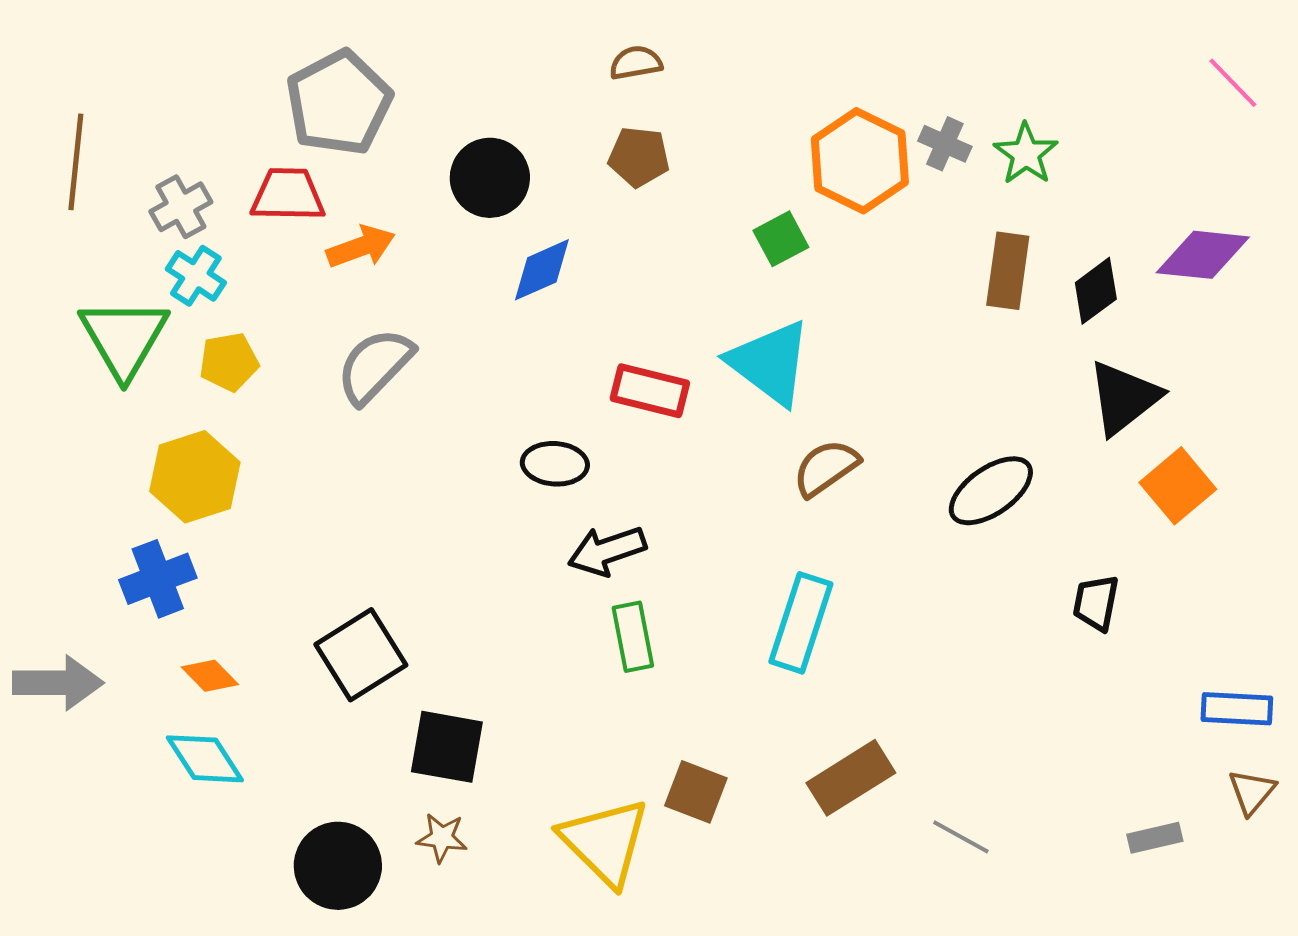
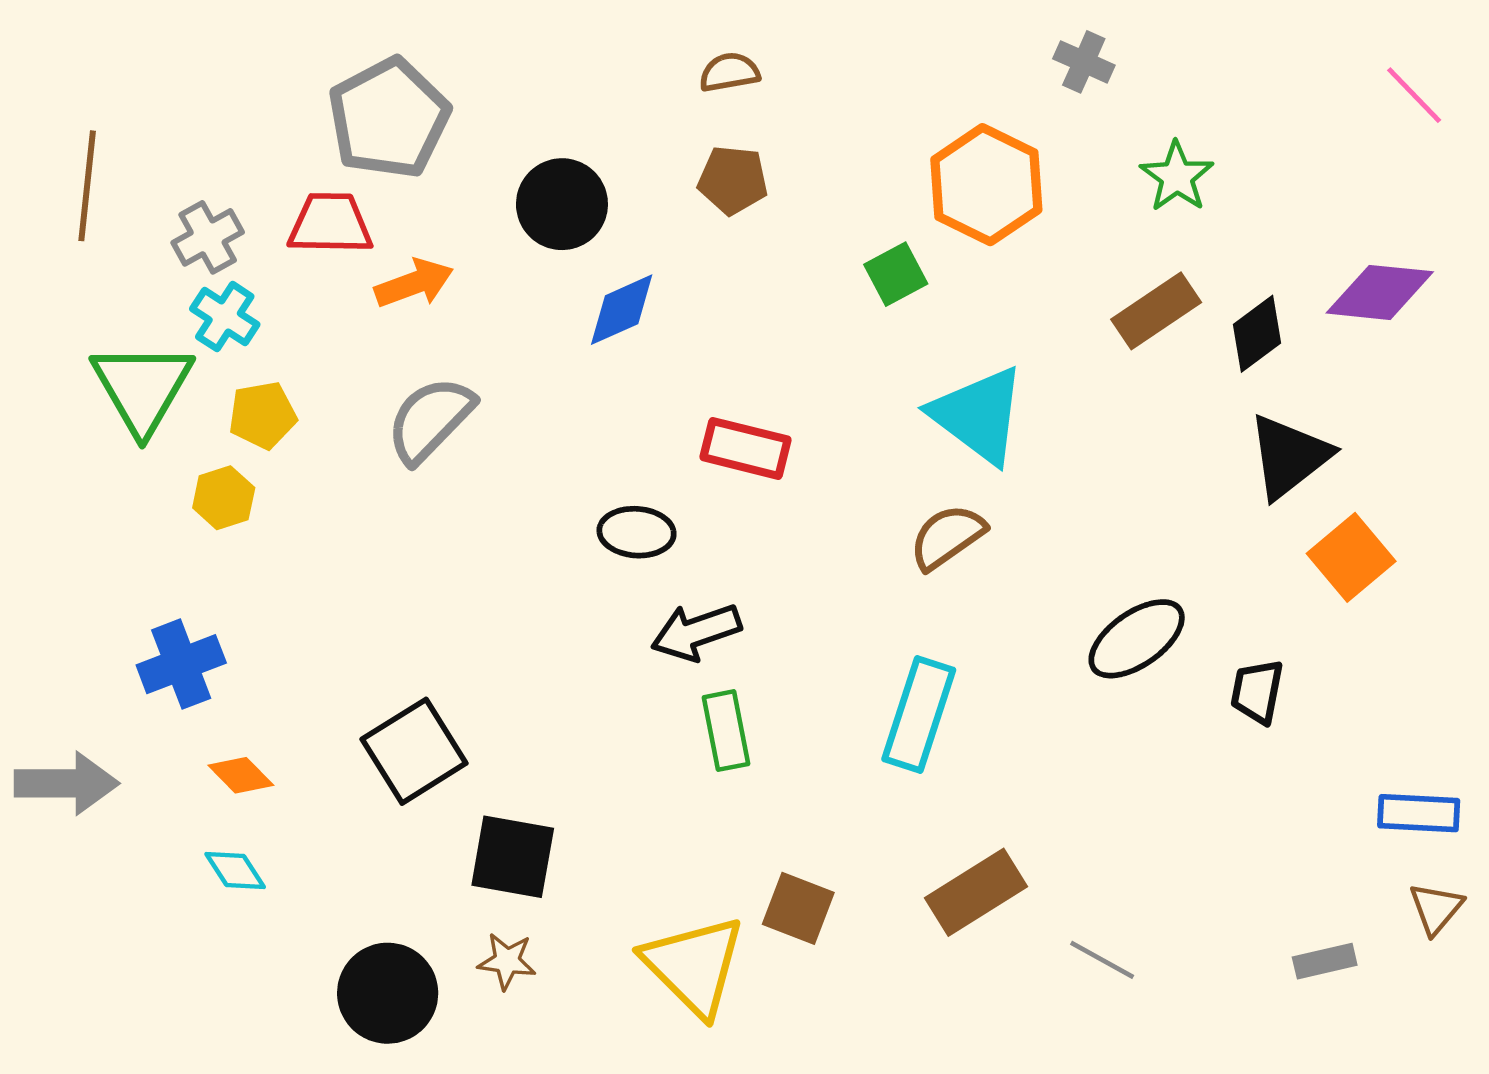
gray cross: (945, 144) -> (1084, 62), moved
brown rectangle: (1008, 271) -> (1156, 311), turned 48
cyan triangle: (770, 363) -> (978, 415), moved
yellow hexagon: (195, 477) -> (224, 498), moved, size x0.6
black ellipse: (991, 491) -> (1137, 639), moved
cyan diamond: (205, 759) -> (235, 870), size x0.7

